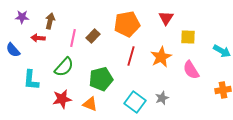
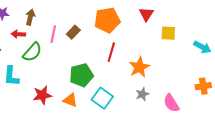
orange star: (161, 57) -> (139, 67), moved
green semicircle: (64, 67) -> (32, 52), moved
pink semicircle: (191, 70) -> (171, 103), moved
cyan square: (135, 102) -> (102, 98), moved

